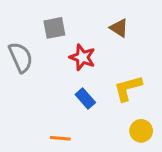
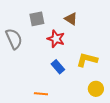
brown triangle: (119, 28) -> (71, 19), moved
yellow L-shape: (128, 88) -> (87, 60), turned 30

